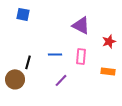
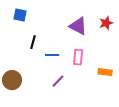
red star: (109, 41) -> (106, 23), moved
black line: (28, 62) -> (33, 42), moved

